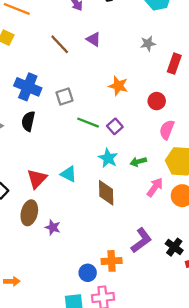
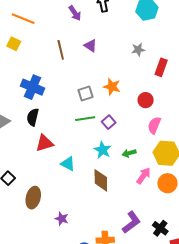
brown line: (60, 44) -> (61, 50), turned 30
gray square: (64, 96) -> (85, 93), moved
green line: (88, 123) -> (85, 119), turned -30
red triangle: (37, 179) -> (45, 143), moved, turned 30
purple star: (53, 227) -> (62, 219), moved

